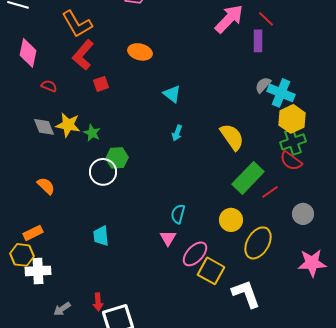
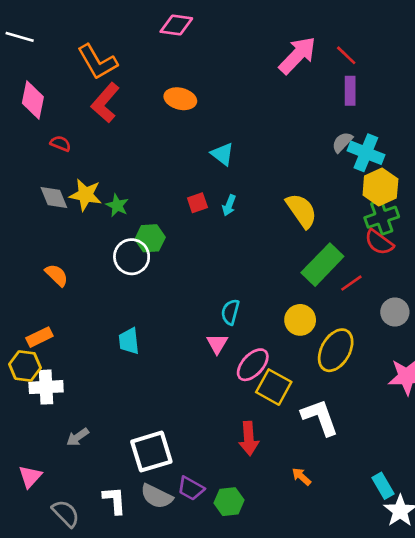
purple rectangle: (258, 41) -> (350, 91), moved
red square: (101, 84) -> (197, 203), moved
red arrow: (98, 302) -> (249, 438), moved, size x1.4

